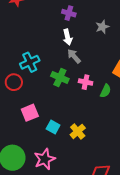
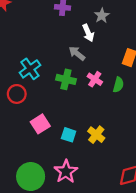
white arrow: (68, 37) -> (88, 33), moved
pink cross: (86, 82) -> (95, 79), turned 32

